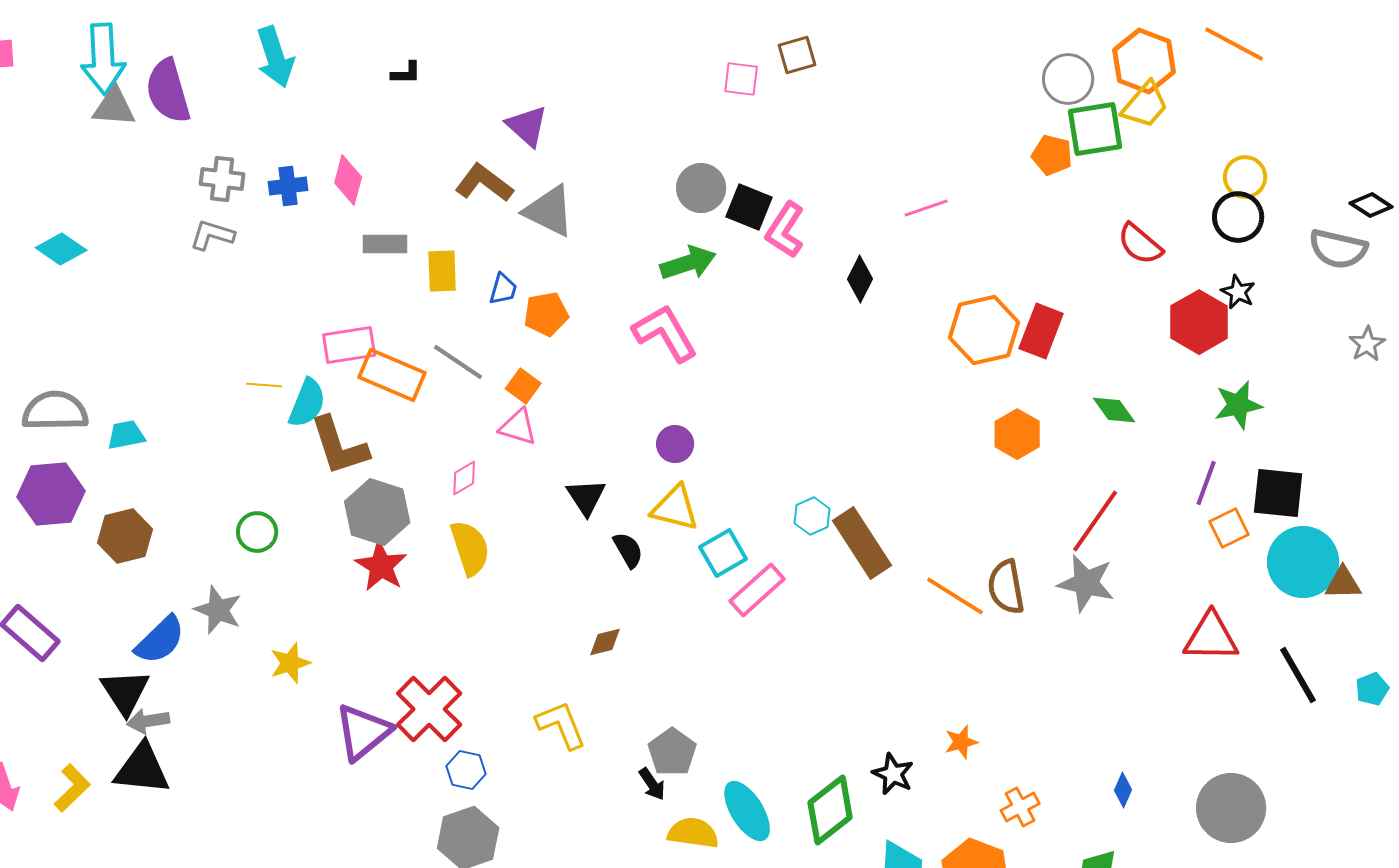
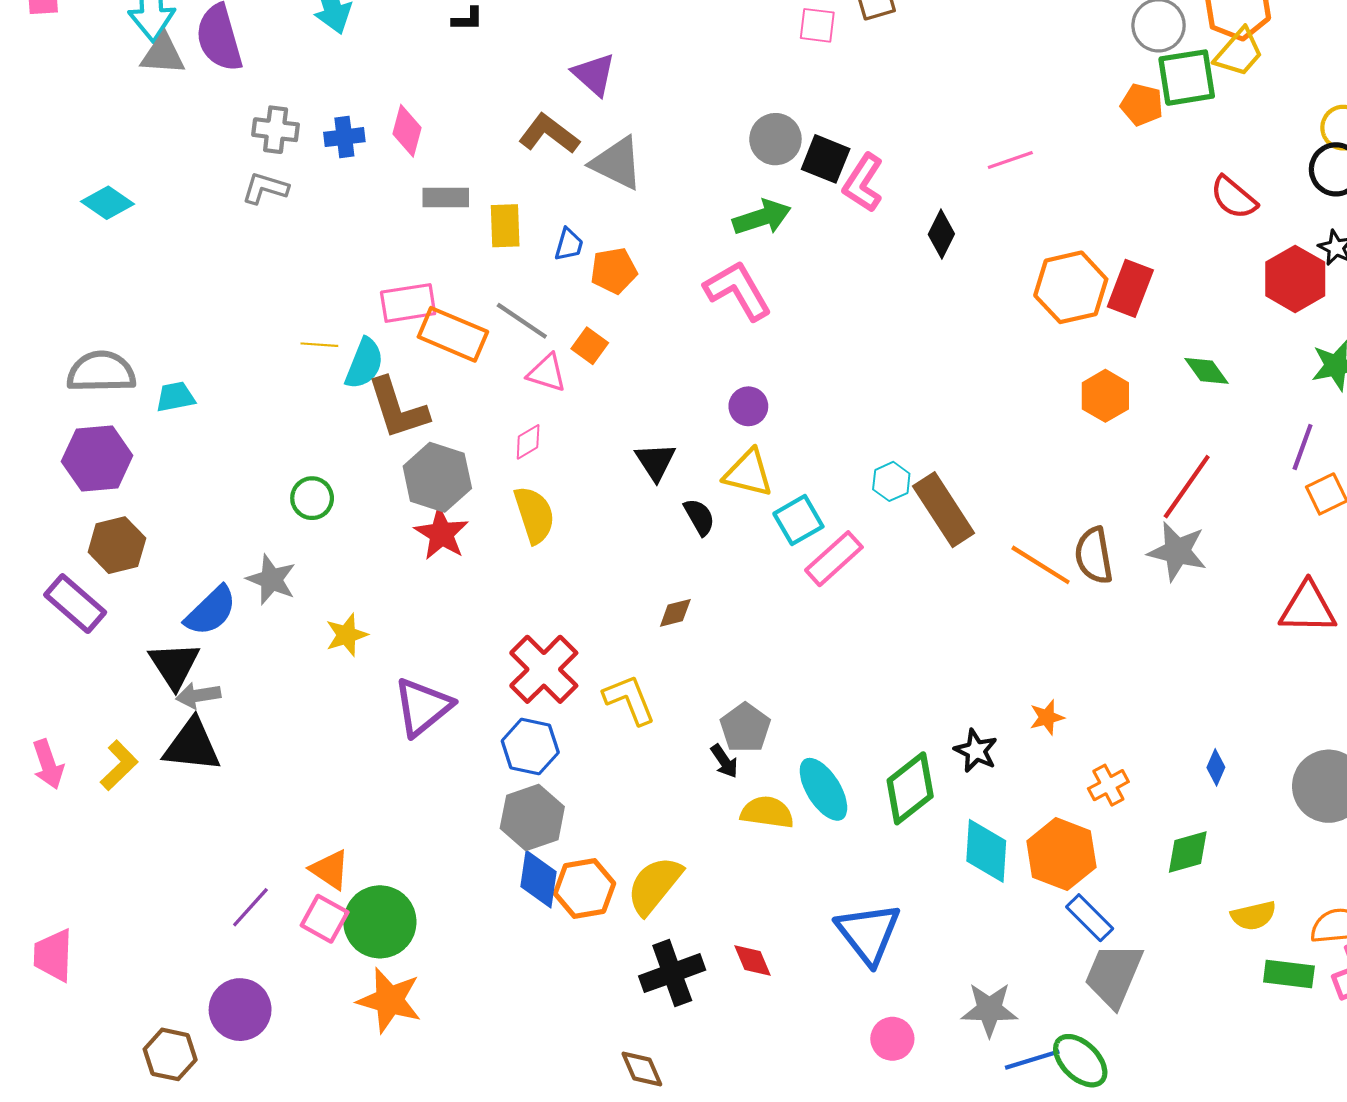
pink triangle: (518, 427) -> (547, 373), moved
brown hexagon: (125, 536) -> (117, 545), moved
red cross: (429, 709) -> (544, 669), moved
blue hexagon: (466, 770) -> (530, 747), size x1.4

